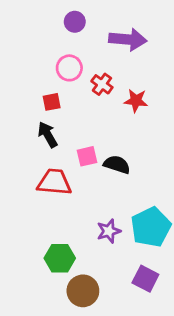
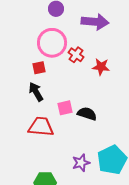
pink circle: (69, 68) -> (52, 43), size x1.5

